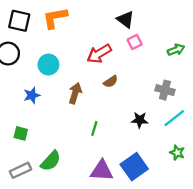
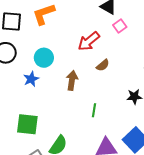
blue star: (32, 95) -> (31, 79), moved
green square: (21, 133) -> (27, 124), size x1.6

